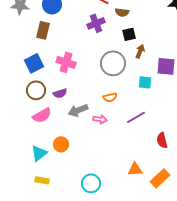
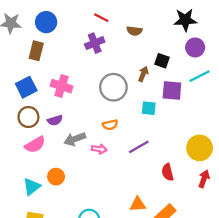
brown semicircle: (122, 12) -> (134, 31), moved
black square: (129, 34) -> (162, 61), moved, turned 32

